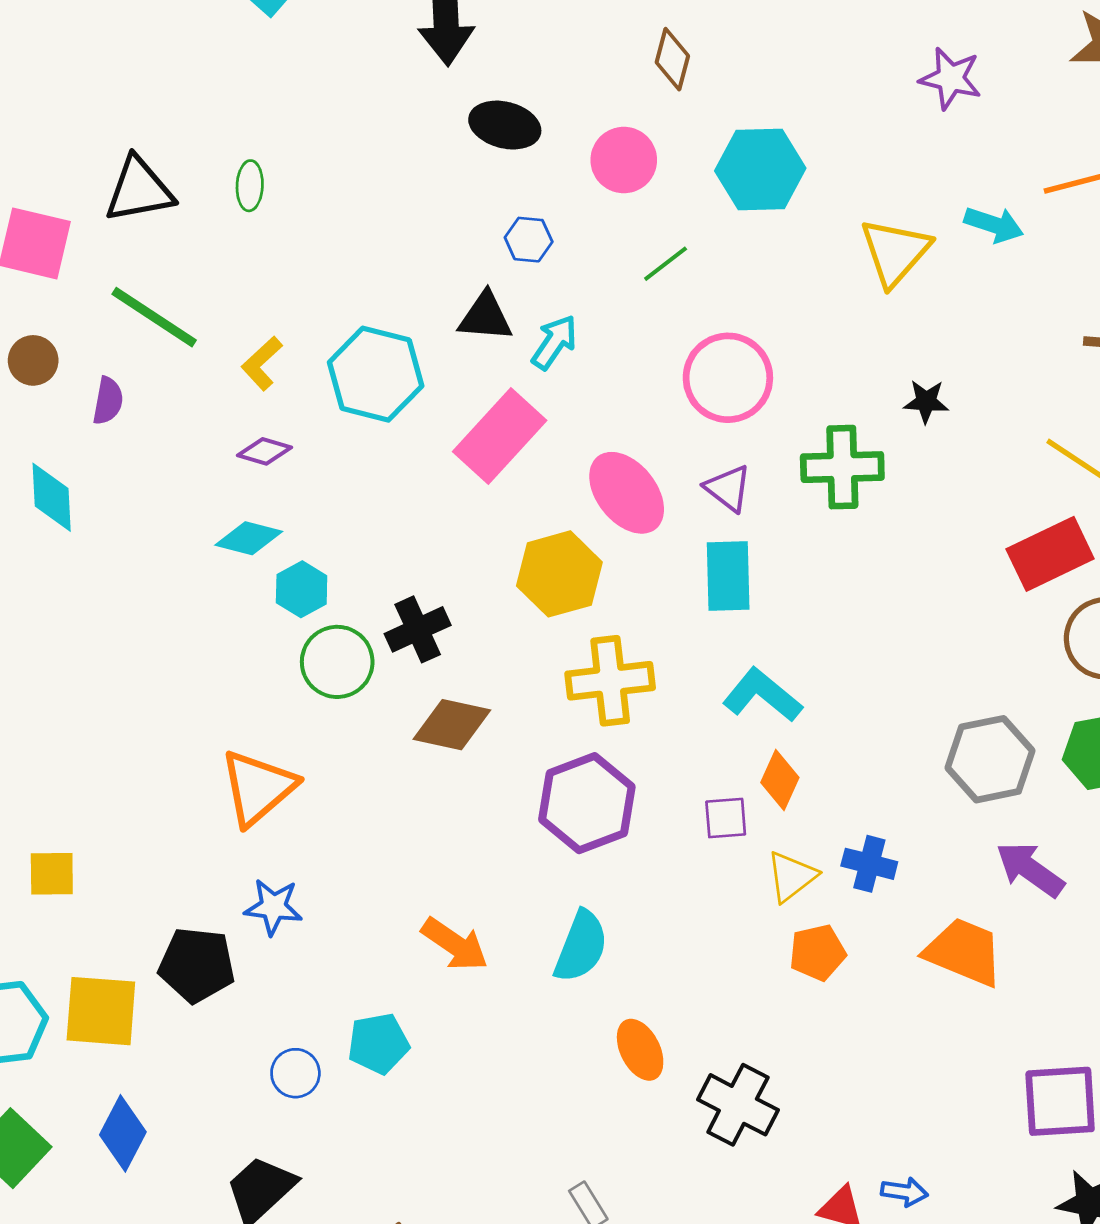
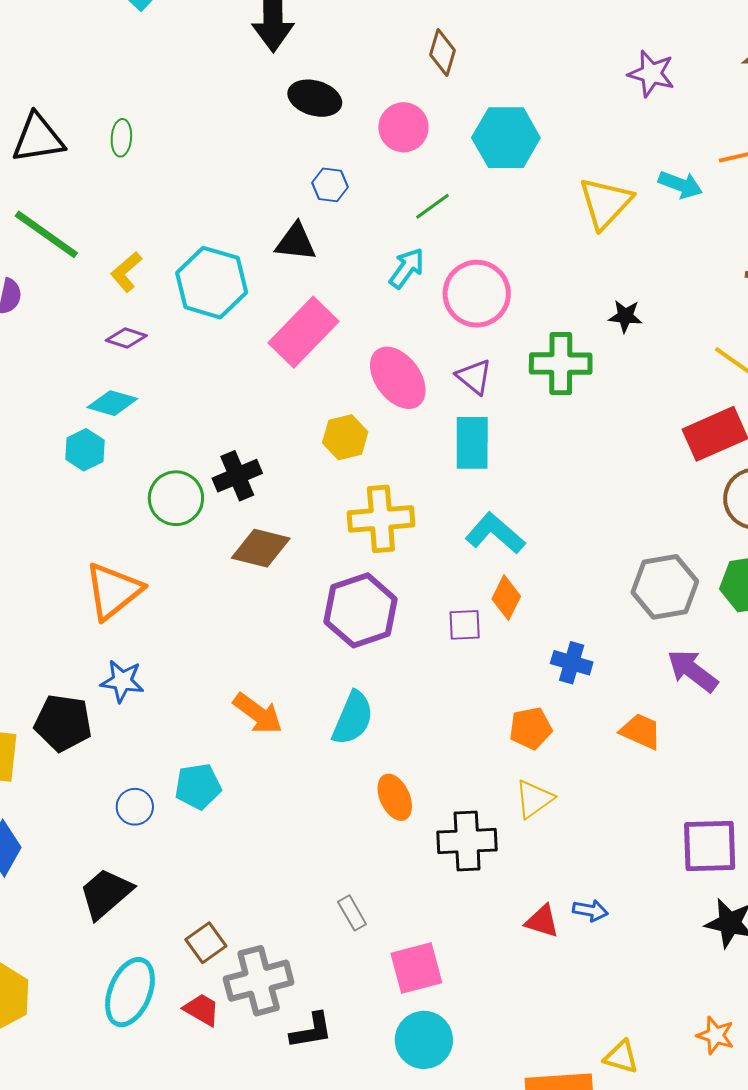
cyan arrow: (554, 342) -> (407, 268), moved
yellow hexagon: (559, 574) -> (345, 437), size x0.7
cyan hexagon: (302, 589) -> (85, 450), moved
yellow triangle: (791, 876) -> (534, 799), moved
orange trapezoid: (964, 952) -> (641, 731), size x0.7
black cross: (738, 1105) -> (467, 841), turned -32

